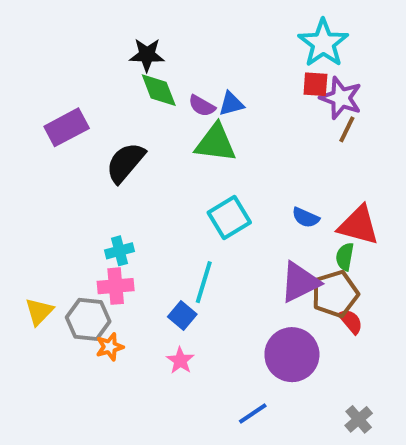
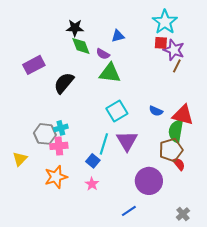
blue triangle: (231, 104) -> (118, 36), moved
green semicircle: (345, 257) -> (176, 131), size x1.6
purple triangle: (300, 282) -> (127, 141), moved, turned -35
gray hexagon: (88, 319) -> (45, 134), moved
orange star: (110, 347) -> (56, 177), size x1.6

